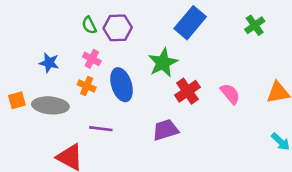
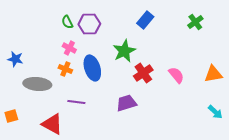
blue rectangle: (190, 23) -> (145, 20), size x0.7
blue star: (49, 63) -> (15, 59), moved
orange square: (17, 100) -> (11, 116), moved

